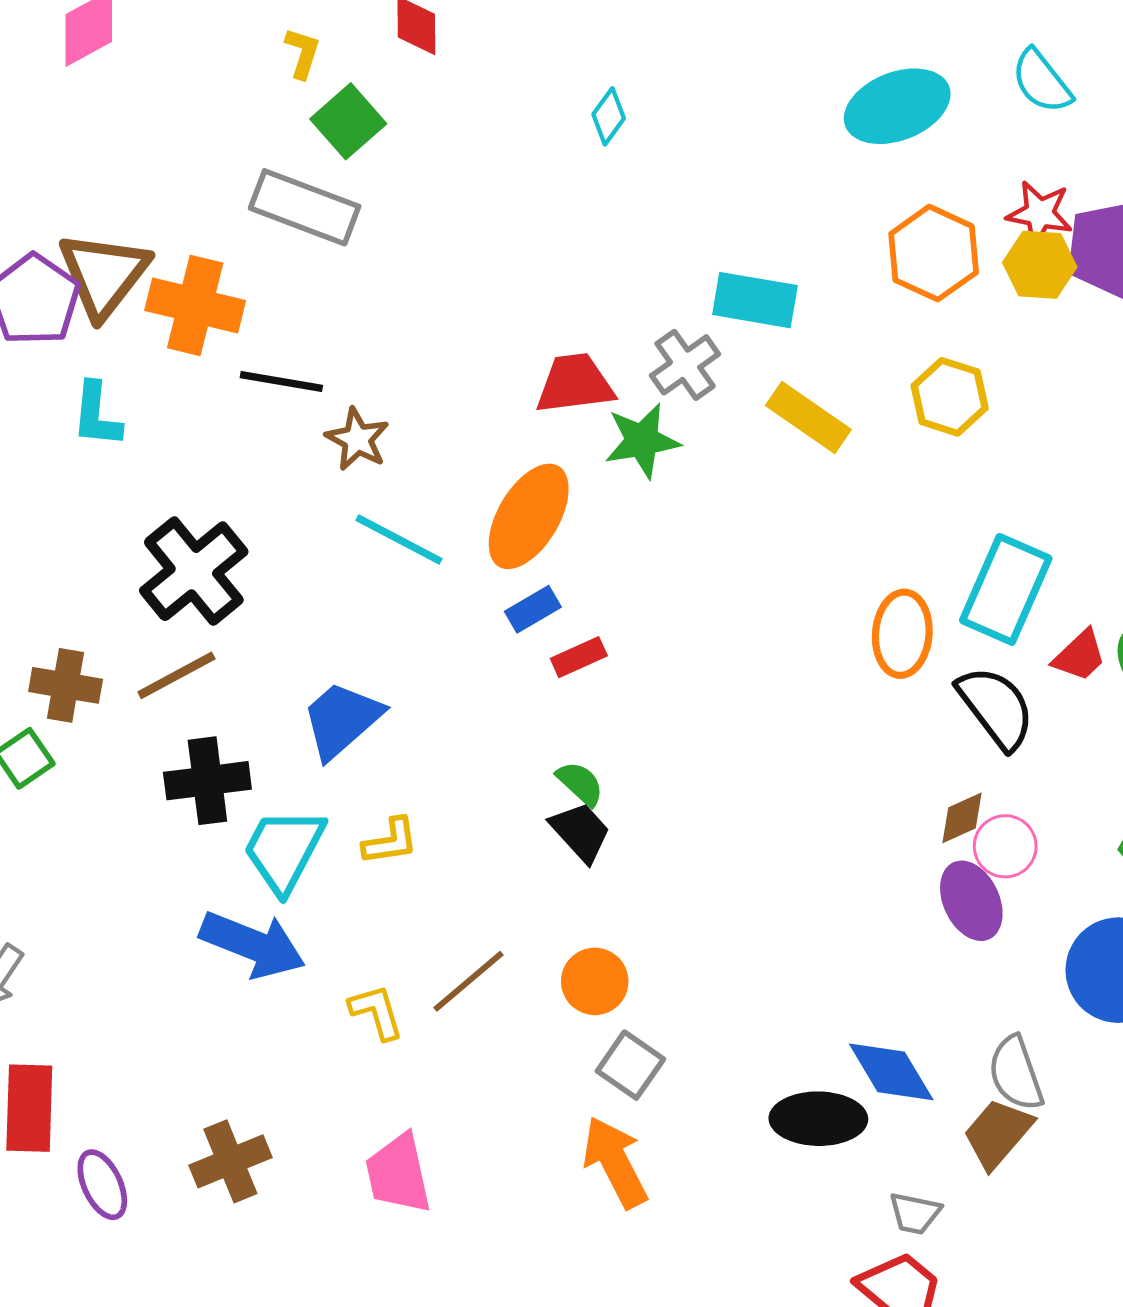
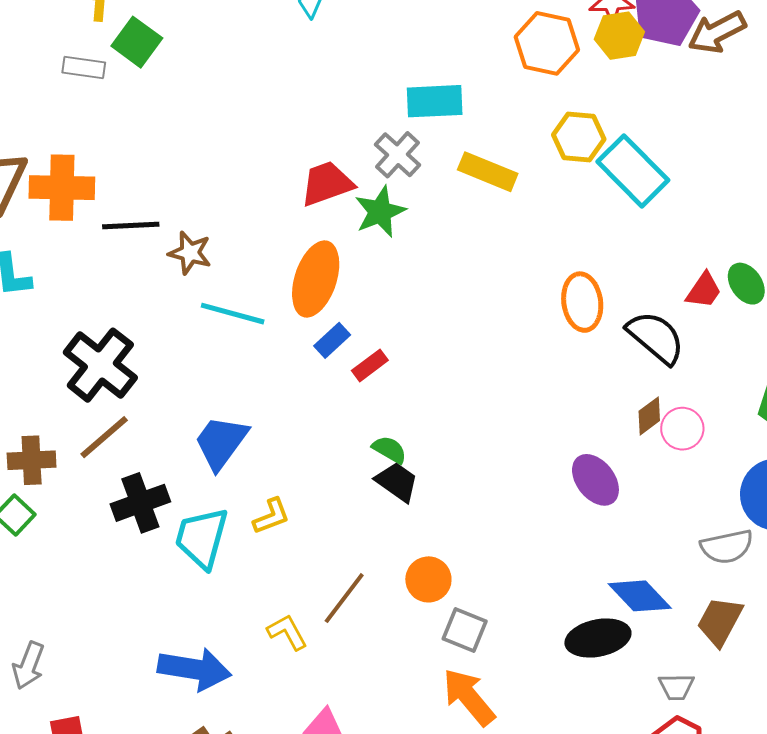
gray rectangle: (305, 207) -> (84, 68), moved, size x0.6
cyan rectangle: (1006, 589) -> (633, 171), moved, turned -56
purple ellipse: (971, 901) -> (595, 480), moved
blue arrow: (253, 944) -> (194, 669), moved
gray semicircle: (1016, 1073) -> (727, 547), moved, turned -70

